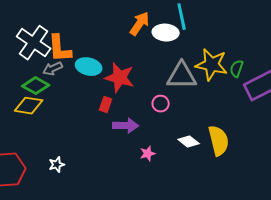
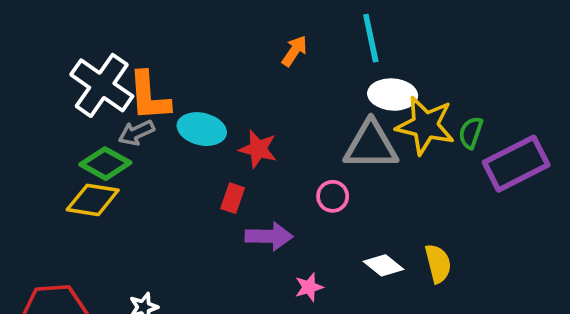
orange arrow: (140, 24) -> (294, 51), size x0.7
white ellipse: (166, 33) -> (393, 95), moved
red star: (120, 78) -> (258, 149), size x0.7
yellow semicircle: (219, 141) -> (438, 264), size x0.7

